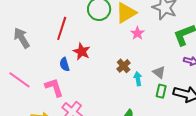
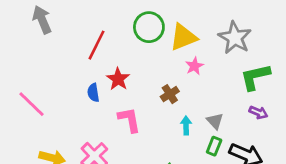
gray arrow: (22, 38) -> (42, 20), moved
brown cross: (124, 66) -> (170, 94), moved
pink L-shape: (54, 87) -> (129, 120), moved

